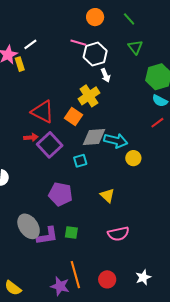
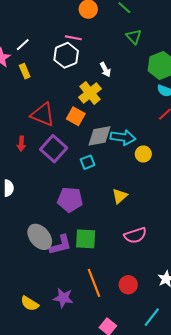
white hexagon: (95, 54) -> (66, 55), moved
yellow rectangle: (20, 64) -> (25, 71), moved
red arrow: (31, 137) -> (21, 144), moved, turned 104
yellow triangle: (107, 195) -> (120, 196), turned 42
green square: (71, 233) -> (86, 239), size x1.5
purple star: (60, 286) -> (63, 298), moved

